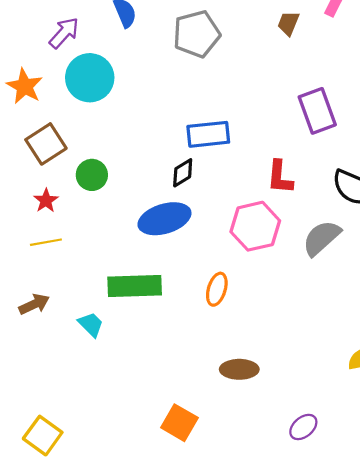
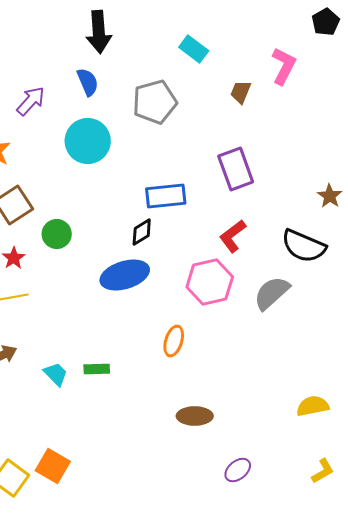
cyan circle: (90, 78) -> (88, 141), moved
purple rectangle: (317, 111) -> (236, 169), moved
red L-shape: (280, 177) -> (233, 236), turned 48
green rectangle: (135, 286) -> (97, 369), moved, size x0.5
orange square: (179, 423) -> (53, 466), moved
purple ellipse: (303, 427) -> (238, 470), moved

